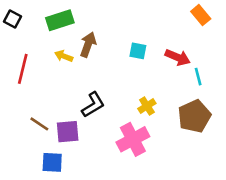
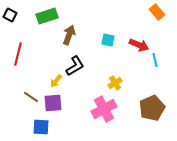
yellow arrow: (64, 56) -> (56, 81), moved, turned -72
black L-shape: (93, 105) -> (75, 66), moved
brown pentagon: (194, 116) -> (152, 108), moved

